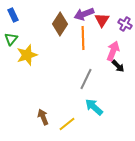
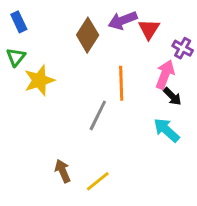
purple cross: (125, 24) -> (183, 48), moved
orange line: (83, 38) -> (121, 83), moved
gray line: (86, 79) -> (98, 115), moved
cyan arrow: (94, 107) -> (166, 130), moved

